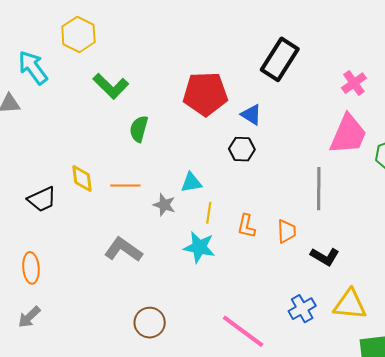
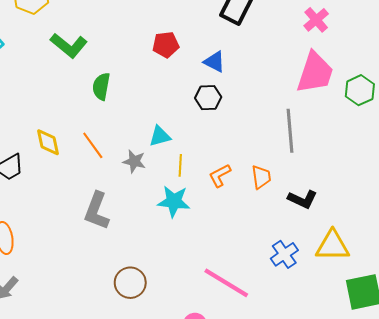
red pentagon: (205, 94) -> (166, 45), size x0.6
orange line: (125, 186) -> (93, 145), turned 60
orange L-shape: (246, 226) -> (220, 175), turned 55
gray L-shape: (123, 250) -> (97, 211), turned -99

